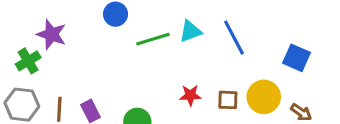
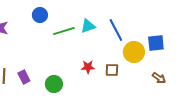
blue square: (296, 58) -> (156, 43), turned -30
yellow circle: (264, 97) -> (134, 52), moved

